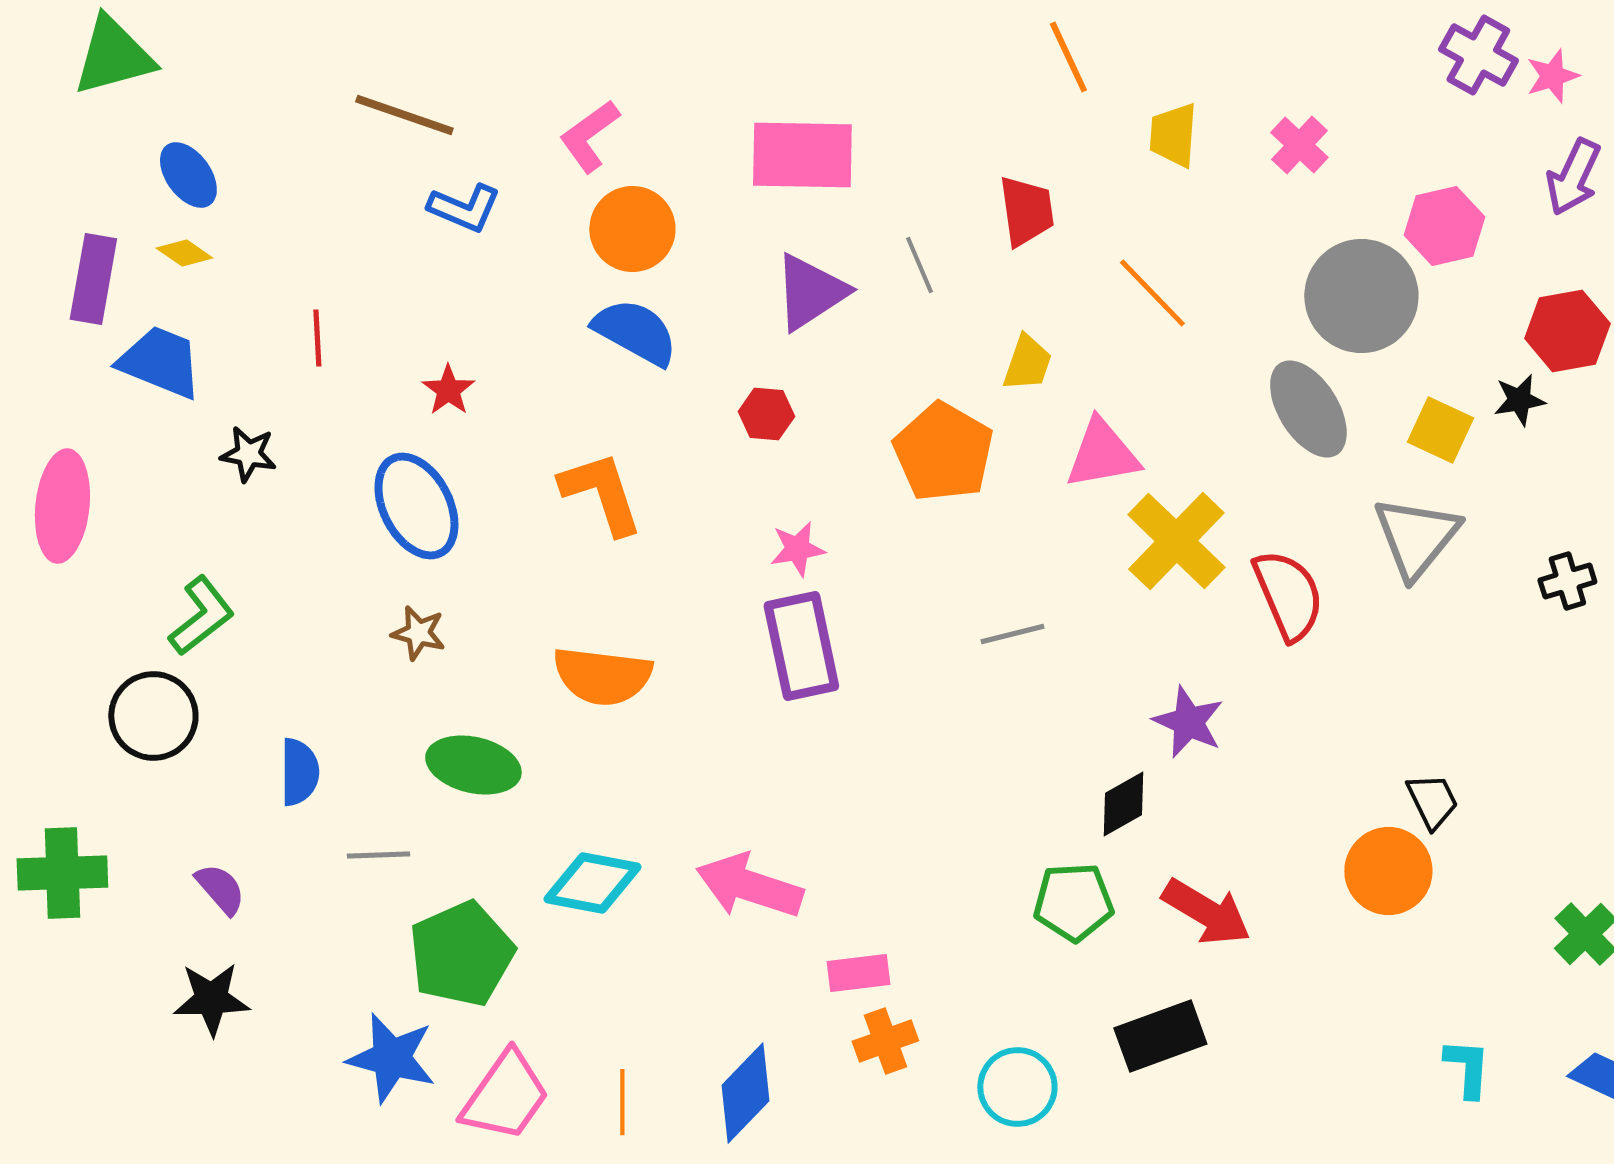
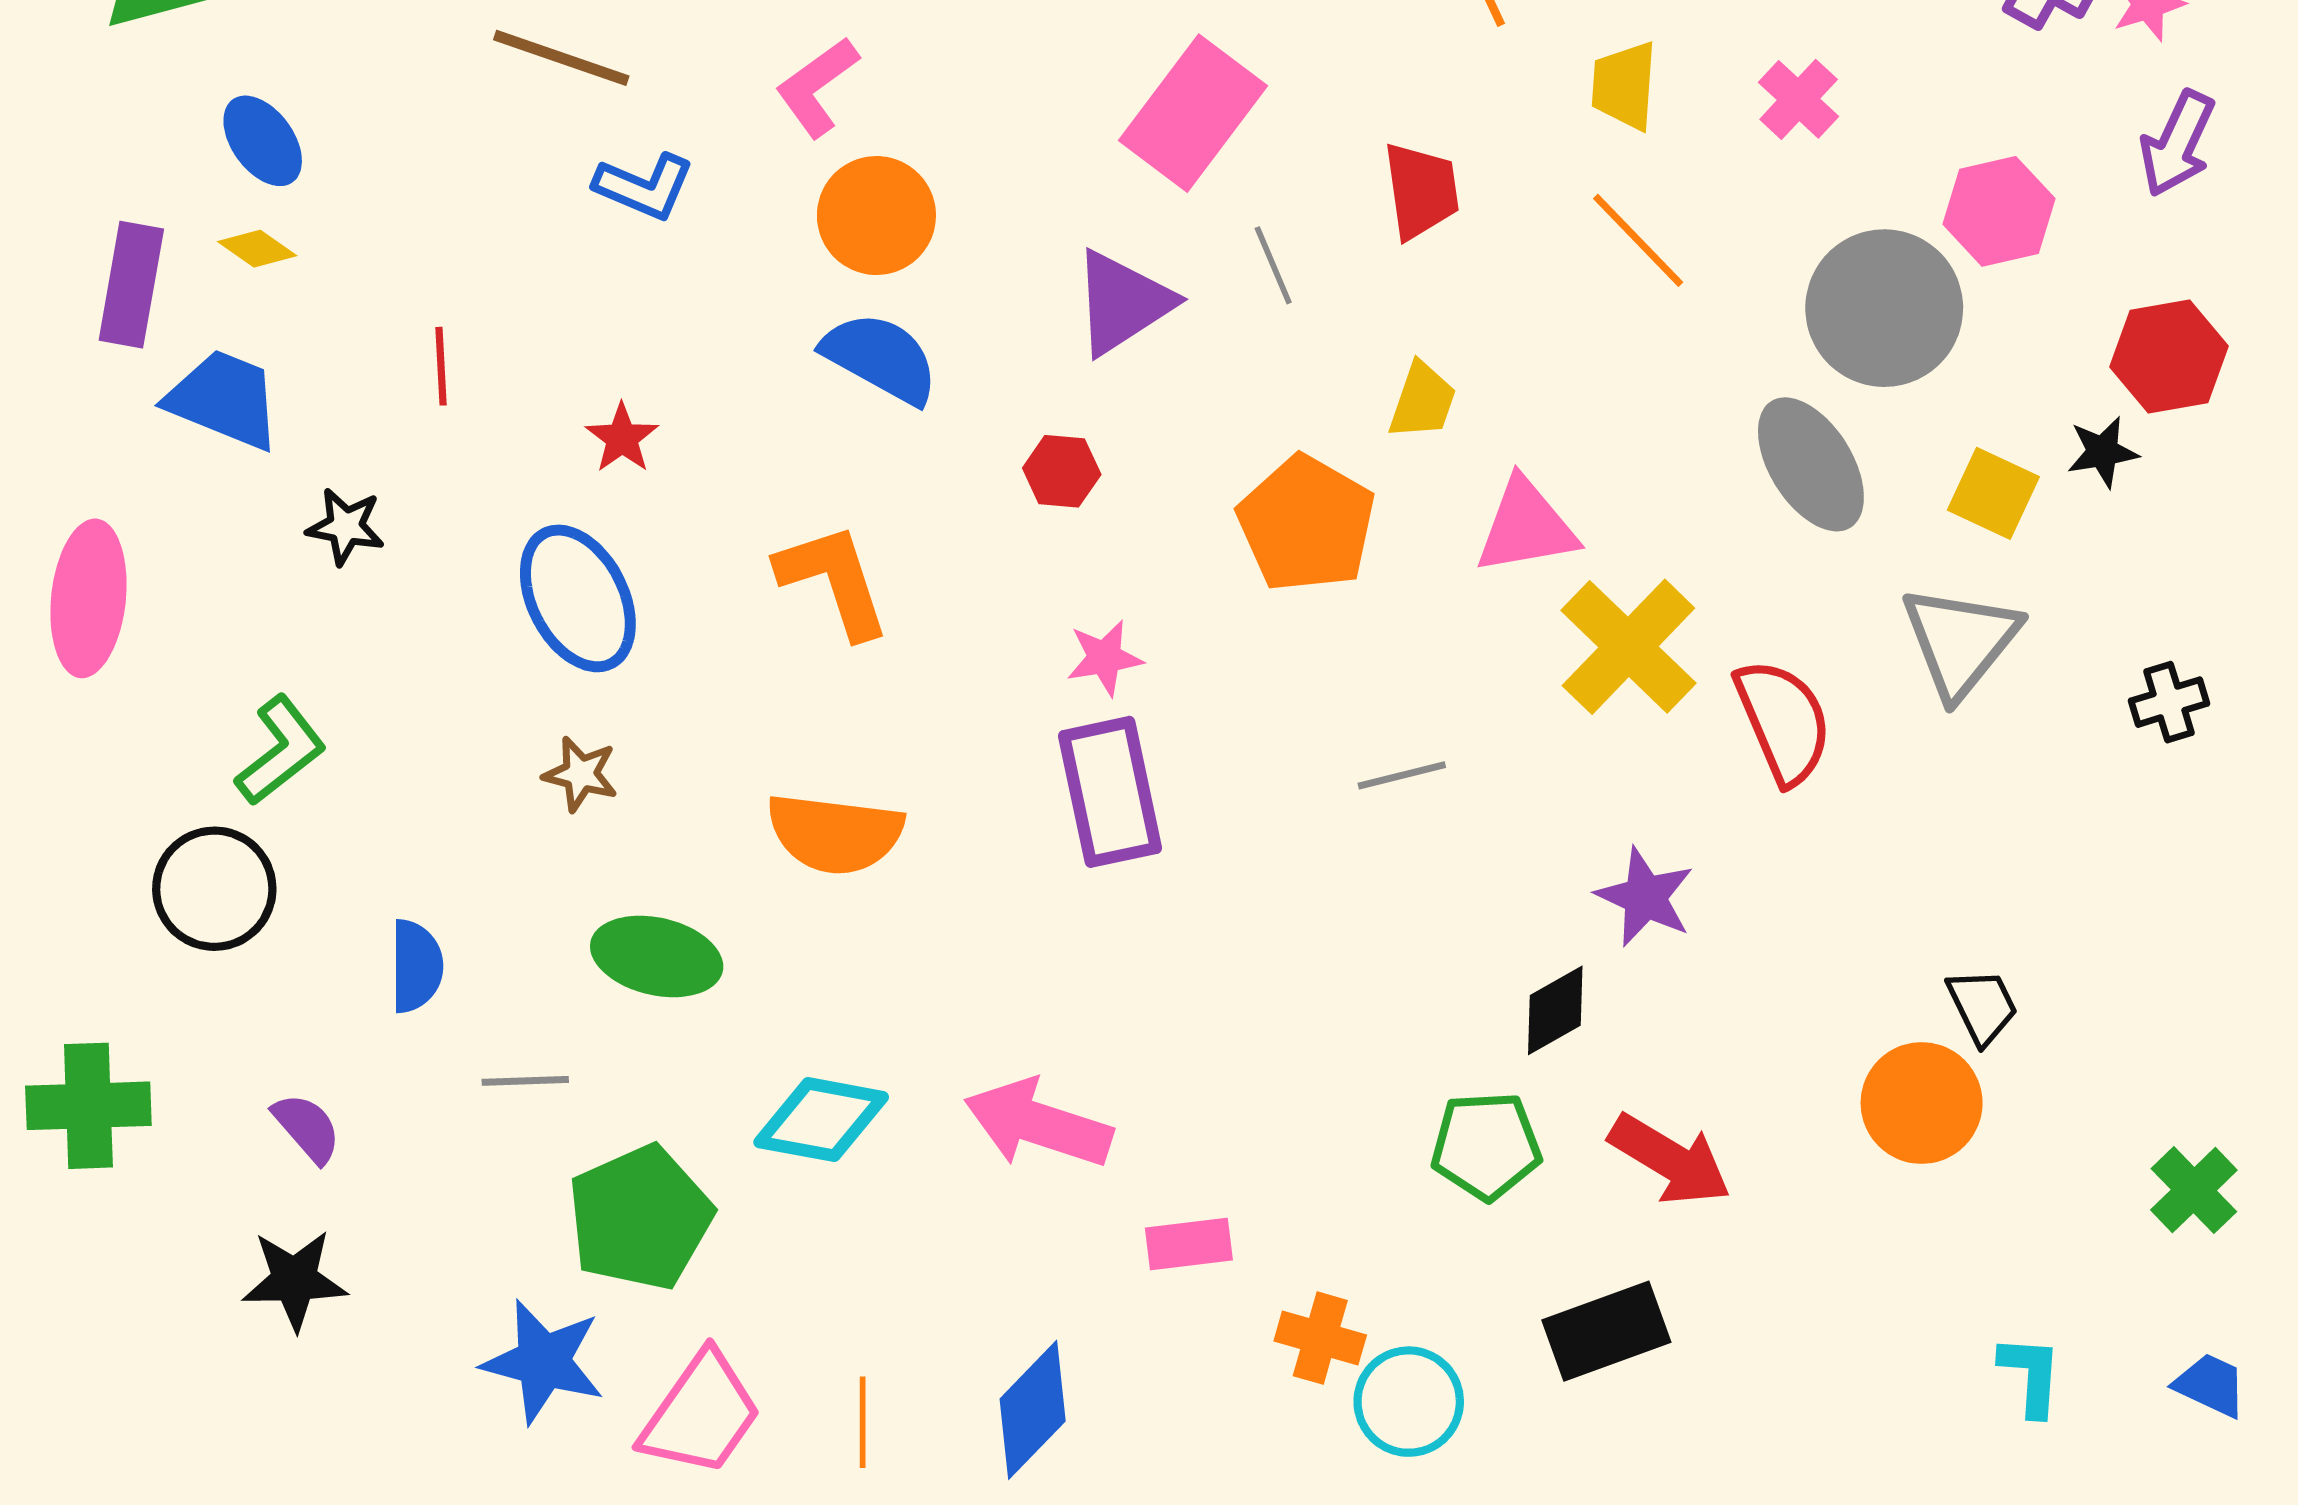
pink rectangle: (802, 155) -> (1193, 113), moved, turned -54
orange line: (1152, 293) -> (1638, 240), moved
orange cross: (885, 1041) -> (1320, 1338), moved, turned 36

